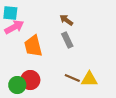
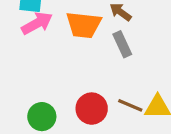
orange trapezoid: (33, 46) -> (84, 25), moved, turned -70
red circle: (30, 80) -> (92, 109), moved

